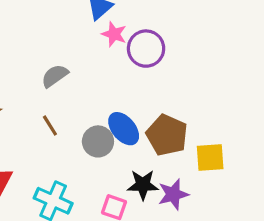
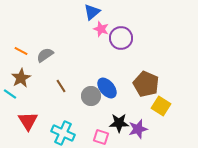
gray semicircle: (55, 76) -> (45, 55), moved
brown pentagon: (167, 135) -> (146, 84), moved
yellow square: (210, 157) -> (161, 106), turned 36

